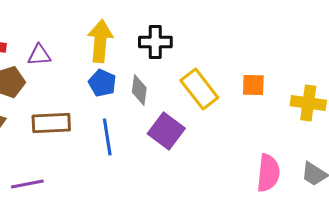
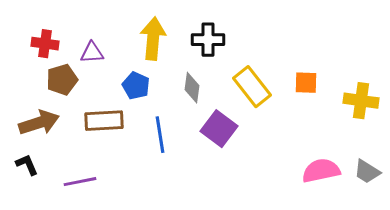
blue pentagon: (102, 83) -> (136, 86), moved
pink semicircle: (268, 173) -> (321, 171), turned -108

